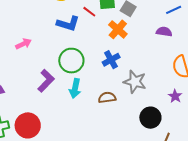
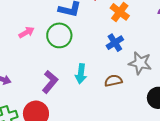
green circle: (71, 61) -> (59, 35), moved
purple L-shape: (46, 81) -> (50, 82), moved

